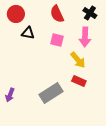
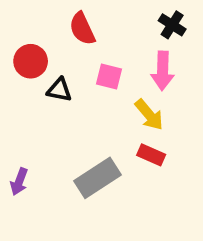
red circle: (16, 14) -> (31, 61), moved
red semicircle: (57, 14) -> (82, 29), moved
black triangle: (28, 33) -> (59, 90), moved

